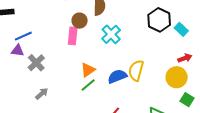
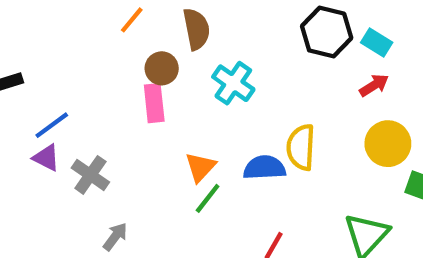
purple triangle: (18, 51) -> (46, 158), turned 32
red arrow: (185, 58) -> (374, 85), moved
blue semicircle: (117, 76) -> (264, 168), turned 30

